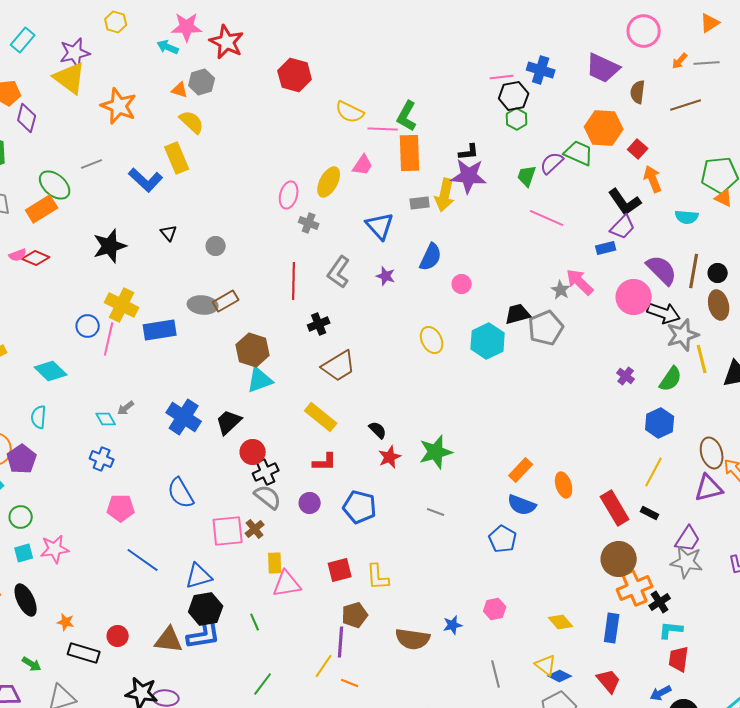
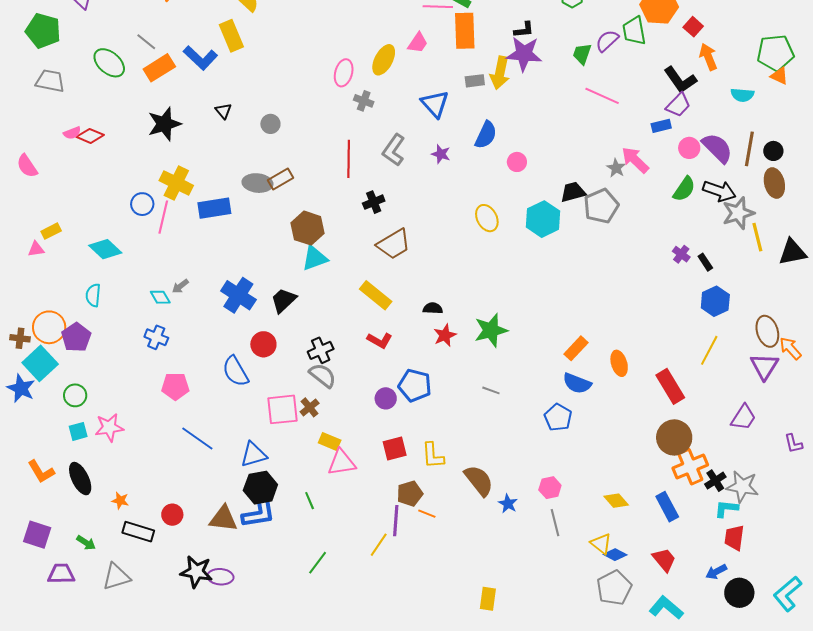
green trapezoid: (579, 153) -> (634, 31), turned -124
gray line: (92, 164) -> (146, 42), turned 60
orange rectangle: (42, 209) -> (159, 68), moved
pink circle: (634, 297) -> (689, 148), moved, size x0.6
green semicircle: (671, 379) -> (684, 189), moved
black semicircle: (378, 430) -> (433, 308), turned -42
red circle: (253, 452) -> (263, 344), moved
red L-shape: (325, 462) -> (380, 340), turned 30
purple triangle: (709, 488) -> (764, 366), turned -44
purple circle: (310, 503) -> (386, 398), moved
black rectangle: (650, 513) -> (705, 262), moved, turned 30
gray star: (687, 562) -> (742, 487), moved
yellow rectangle: (275, 563) -> (330, 441), turned -65
blue star: (453, 625) -> (508, 504), turned -30
blue rectangle: (612, 628) -> (667, 507), turned -36
brown semicircle: (413, 639) -> (479, 481), moved, turned -136
gray line: (496, 674) -> (555, 523), moved
orange line: (350, 683) -> (427, 514), moved

